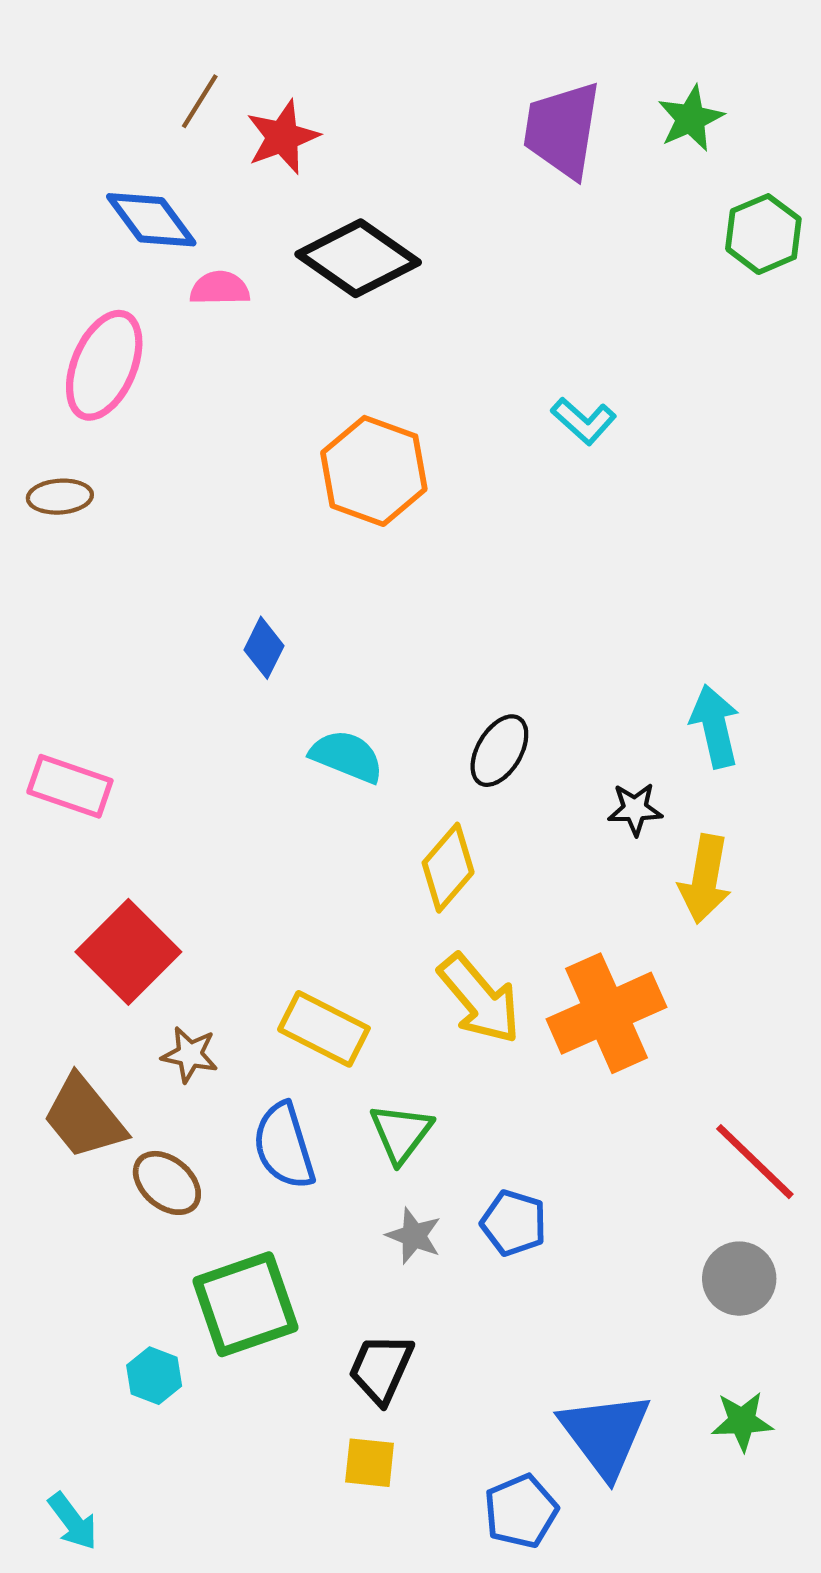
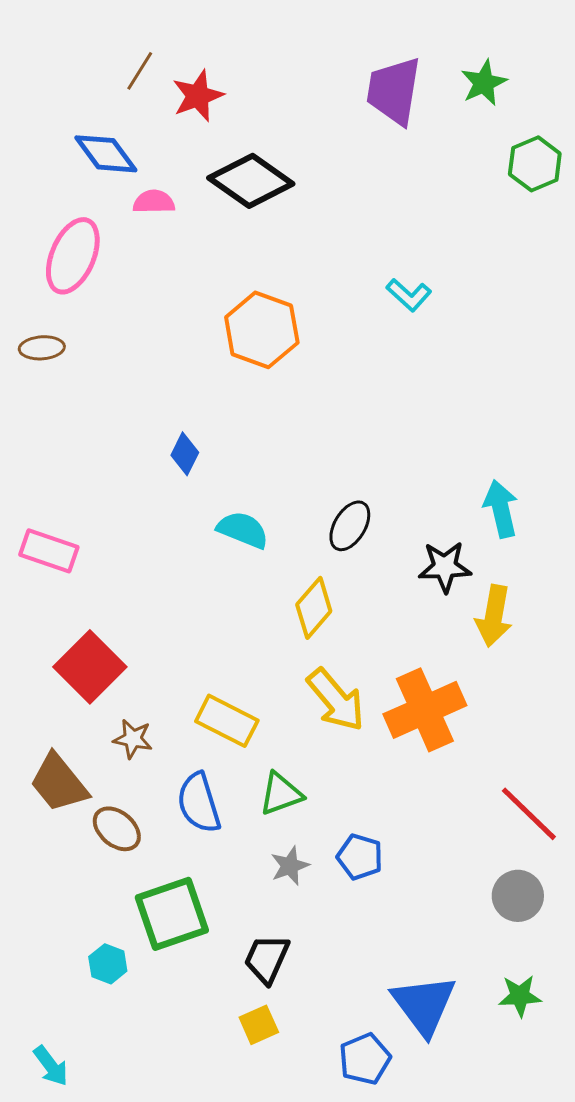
black star: (635, 809) -> (445, 567), size x1.4
green triangle: (401, 1133) -> (281, 794), turned 33
gray star: (414, 1236) -> (290, 866), turned 30
yellow square: (370, 1463) -> (259, 1025), turned -30

